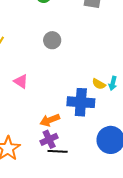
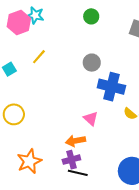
pink triangle: (21, 81) -> (91, 119), moved
blue cross: (81, 102) -> (111, 87), moved

